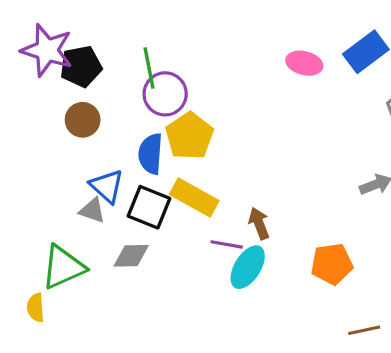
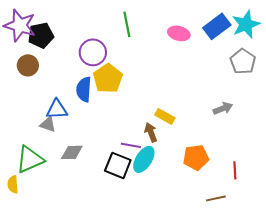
green line: (149, 68) -> (127, 24), moved
brown circle: (83, 120) -> (28, 65), moved
blue triangle: (107, 186) -> (57, 109), turned -45
yellow rectangle: (194, 197) -> (165, 116), moved, size x0.7
black square: (149, 207) -> (118, 165), moved

